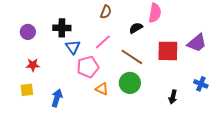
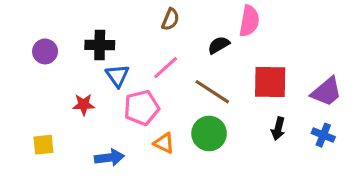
purple trapezoid: (197, 43) -> (326, 92), moved
red star: (33, 65) -> (84, 105), moved
black arrow: (173, 97) -> (278, 129), moved
blue arrow: (57, 98) -> (109, 158), moved, turned 66

